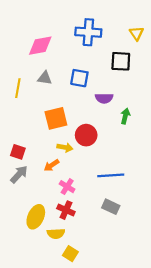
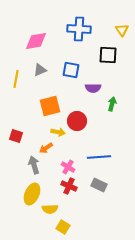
gray triangle: (45, 78) -> (40, 70), turned -32
gray arrow: (19, 174) -> (34, 165), moved, turned -60
pink cross: (67, 187) -> (68, 167), moved
red cross: (66, 210) -> (69, 186), moved

